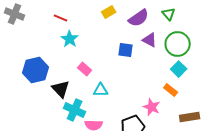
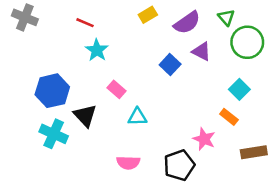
green circle: (178, 44) -> (247, 42), moved
blue square: (126, 50) -> (170, 65), turned 35
cyan cross: (75, 110) -> (54, 134), moved

